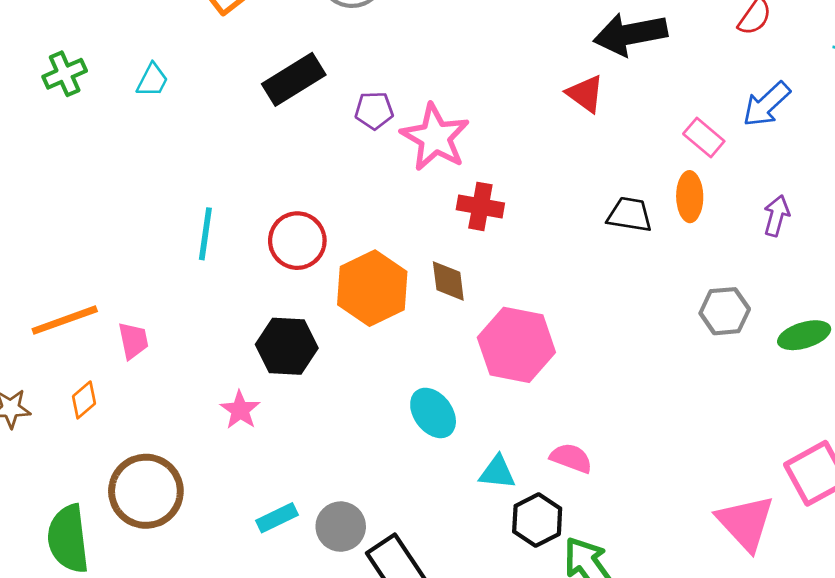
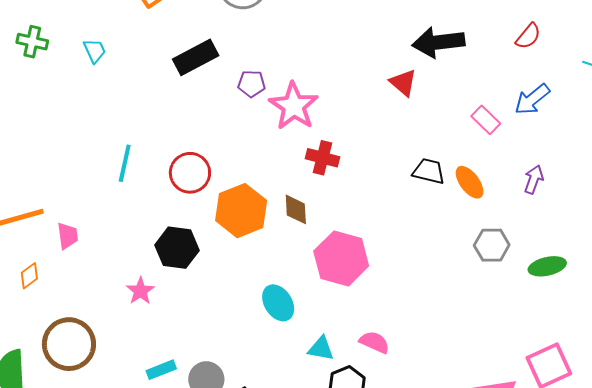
green cross: (65, 74) -> (32, 42), turned 32
cyan trapezoid: (152, 80) -> (95, 51), turned -56
orange ellipse: (690, 197) -> (470, 182), moved, turned -40

